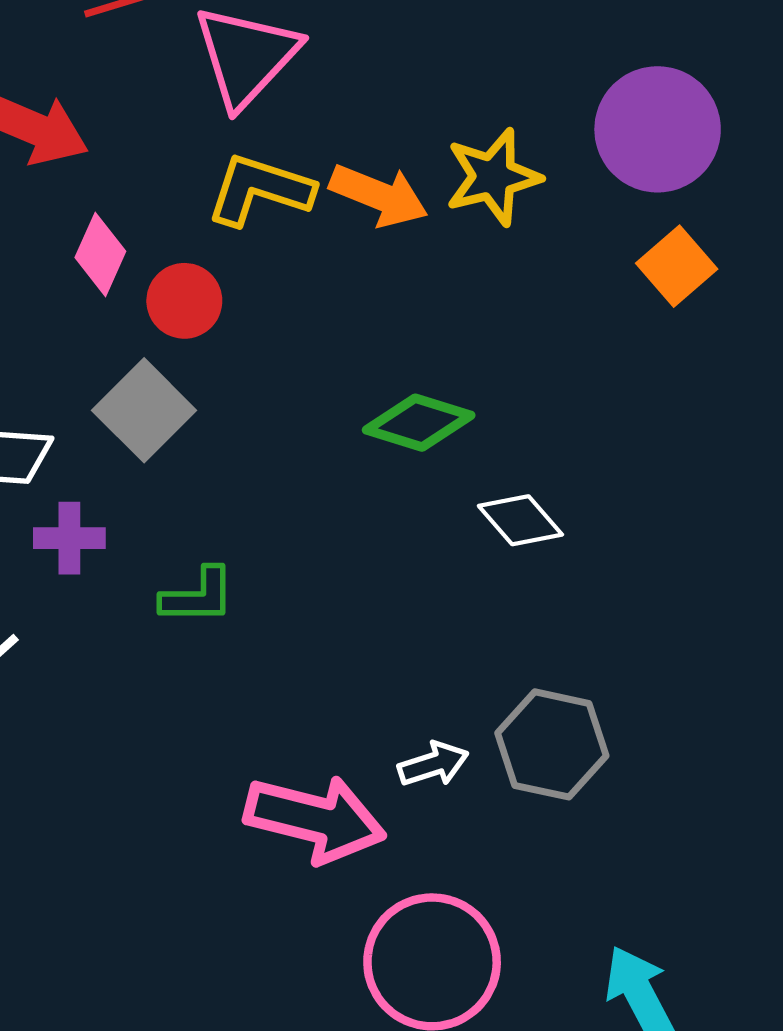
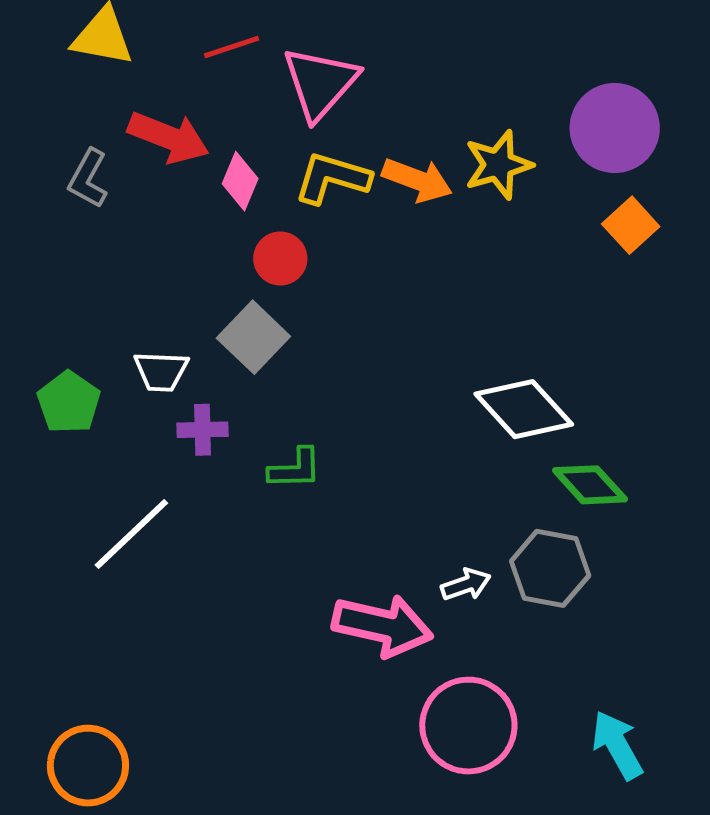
pink diamond: (100, 254) -> (240, 181), moved
green diamond: (419, 423) -> (590, 485), moved, turned 32
white diamond: (520, 520) -> (524, 409), size x1.6

